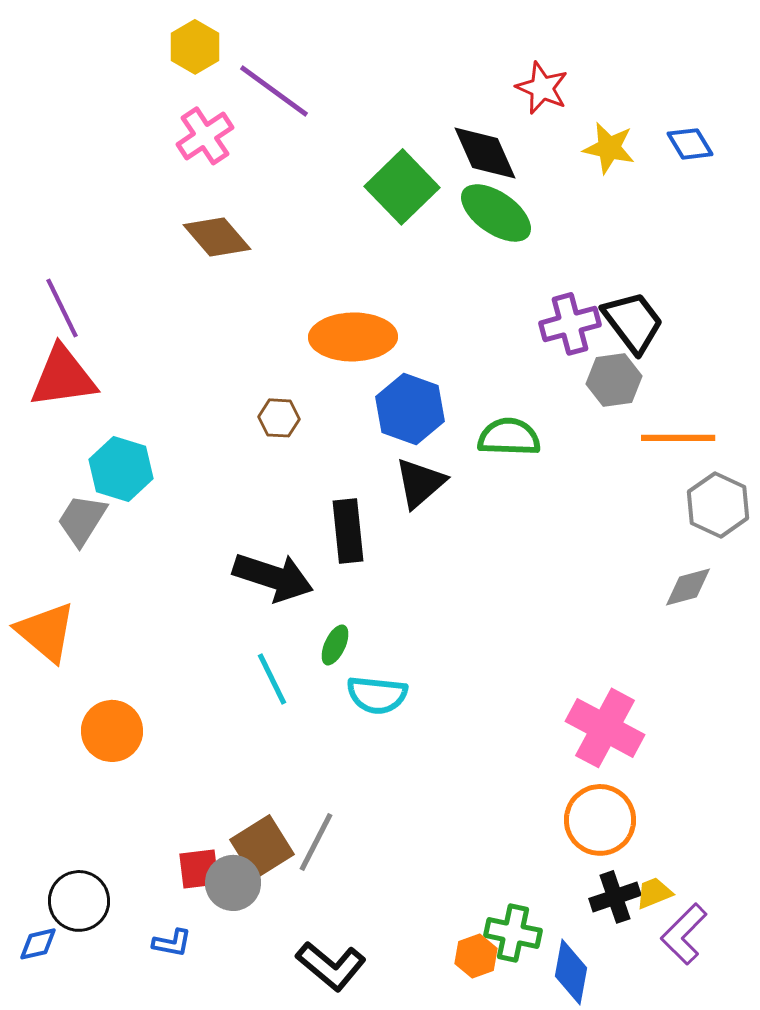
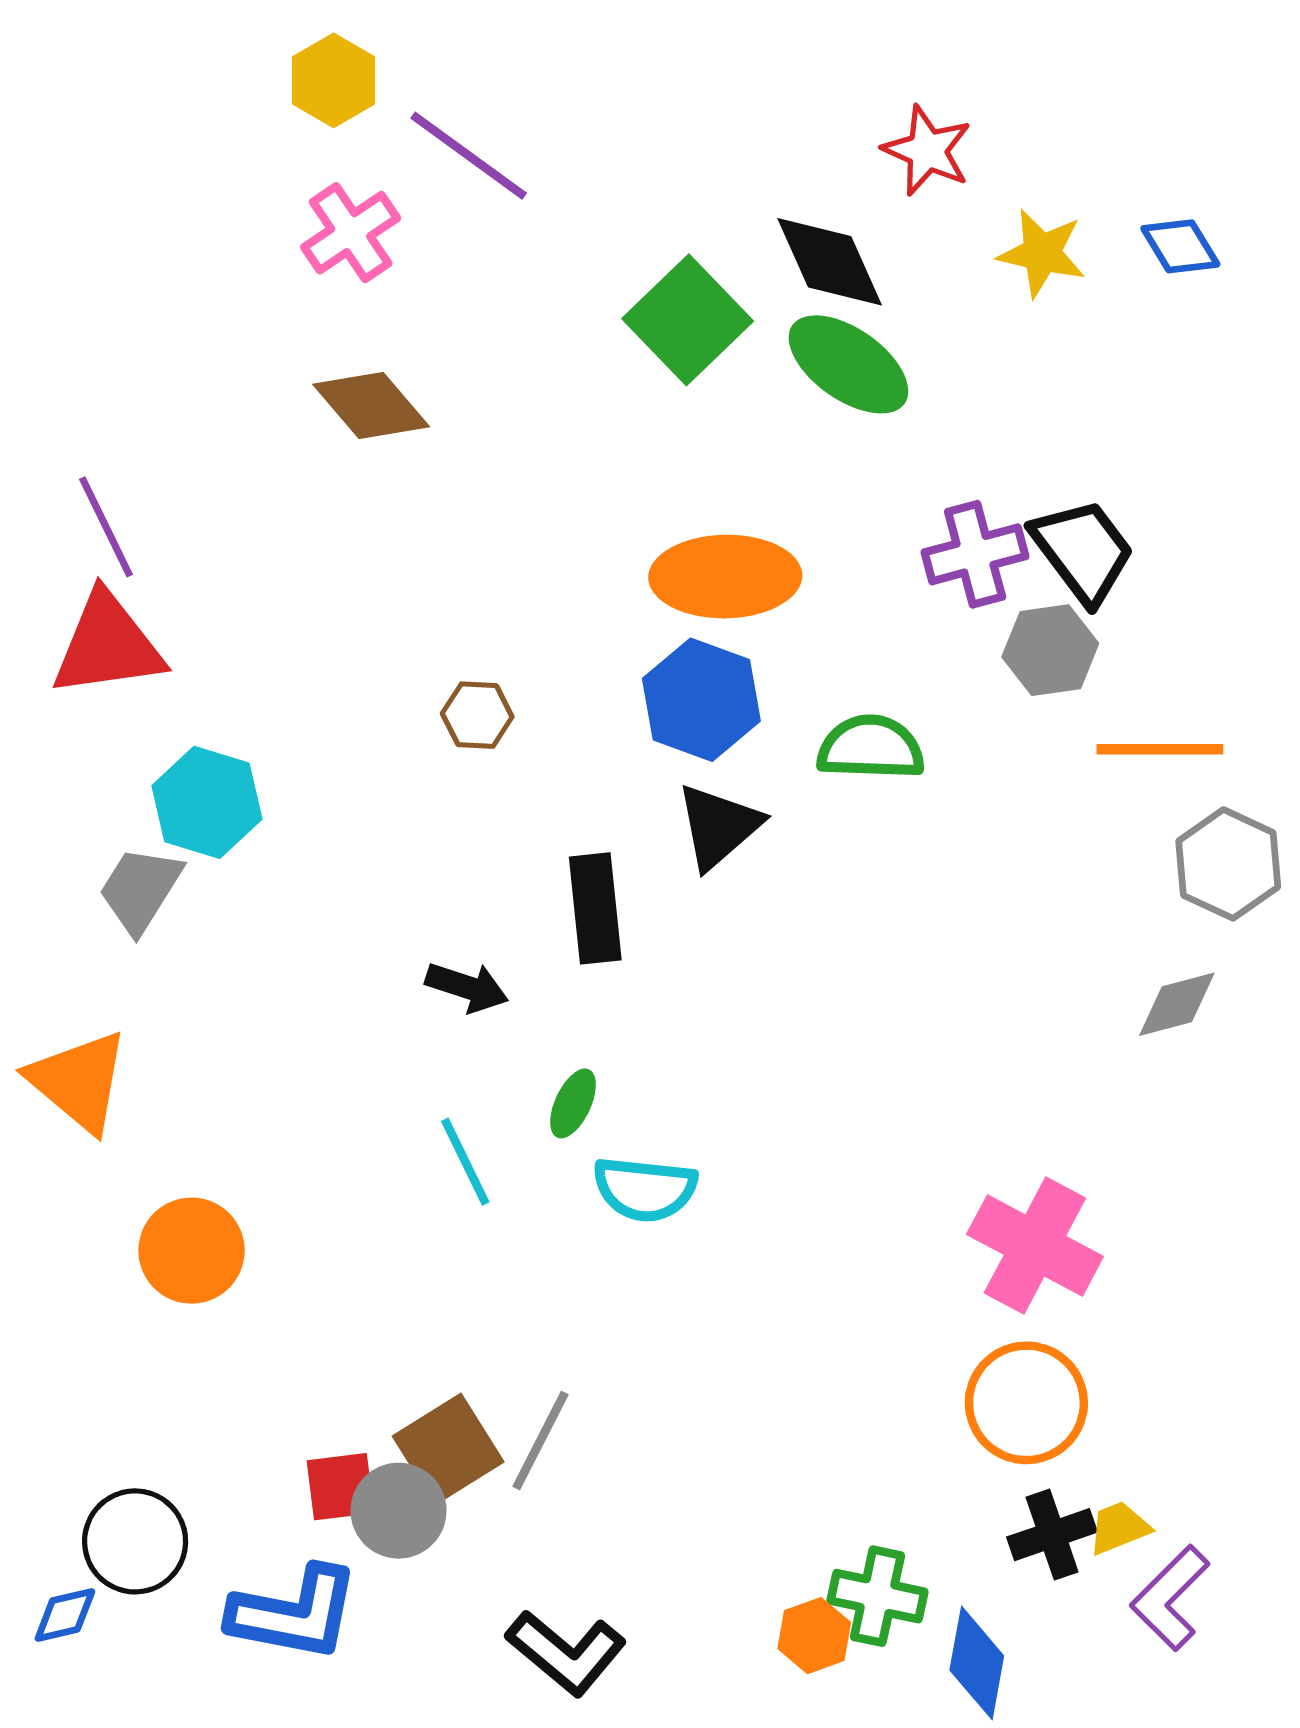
orange ellipse: (353, 337) -> (725, 577), moved
black arrow: (273, 577) -> (467, 987), size x0.6
blue L-shape: (172, 943) -> (294, 1613), size x2.0

